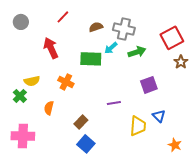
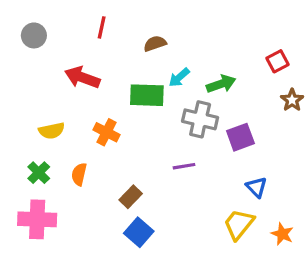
red line: (63, 17) -> (102, 27), turned -32
gray cross: (124, 29) -> (200, 119), moved
red square: (172, 38) -> (278, 61), size x0.6
red arrow: (51, 48) -> (82, 77), turned -45
green cross: (20, 96) -> (39, 173), moved
yellow trapezoid: (138, 126) -> (239, 224), moved, turned -145

